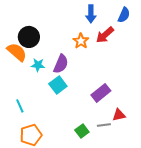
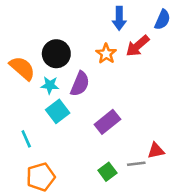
black circle: (29, 37) -> (56, 54), moved
cyan square: (58, 85) -> (58, 111), moved
purple rectangle: (101, 93) -> (107, 122), moved

